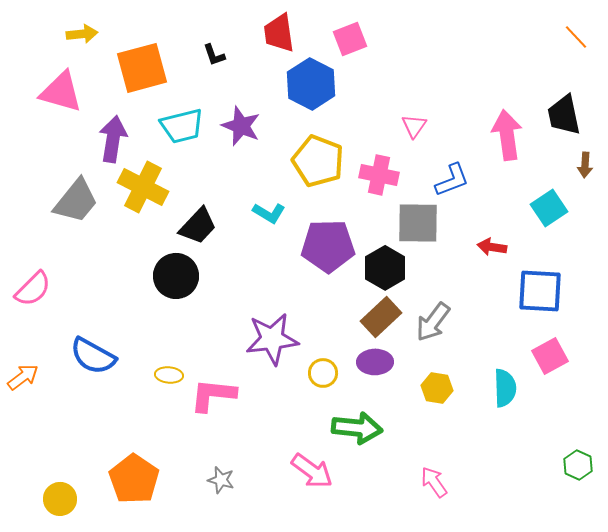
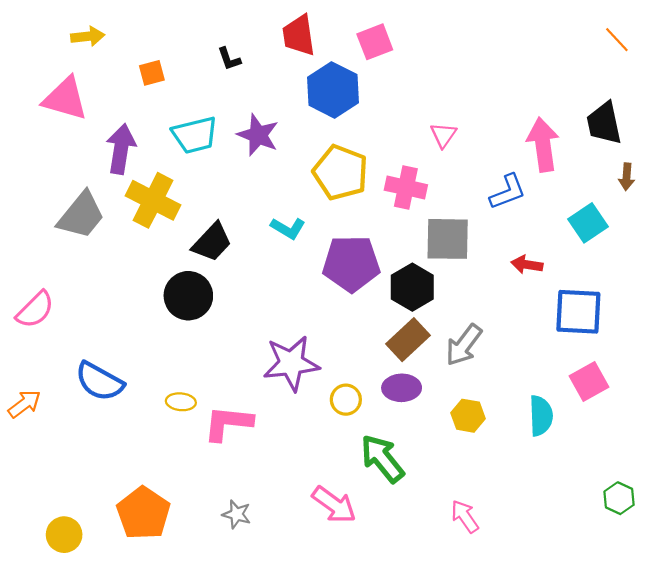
orange square: (142, 68) -> (152, 73), size x0.5
blue L-shape: (452, 180) -> (508, 192), moved
green arrow: (357, 428) -> (382, 459), turned -135

